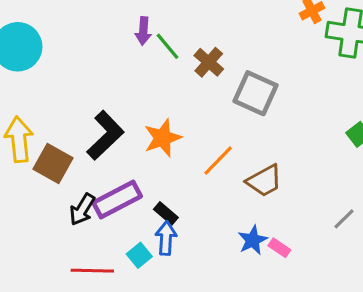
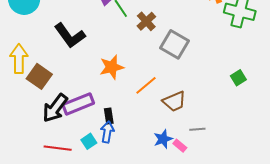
black L-shape: (105, 135) -> (70, 36), moved, turned 92
black arrow: (82, 209) -> (55, 108), size x1.4
black rectangle: (166, 213) -> (109, 116), turned 35
gray line: (344, 219) -> (197, 129), moved, turned 35

